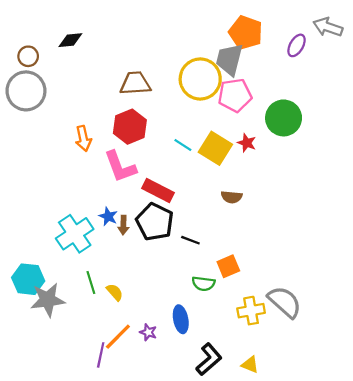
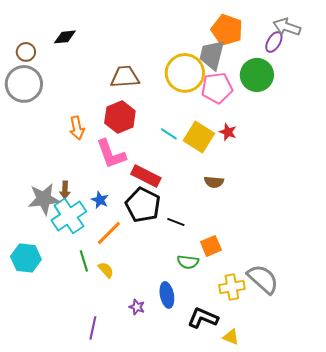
gray arrow: (328, 27) -> (287, 27), moved
green circle: (284, 118) -> (257, 75), moved
brown arrow: (123, 225) -> (65, 190), moved
gray star: (48, 300) -> (44, 199), moved
orange line: (118, 337) -> (109, 233), moved
black L-shape: (209, 359) -> (203, 318), moved, turned -116

